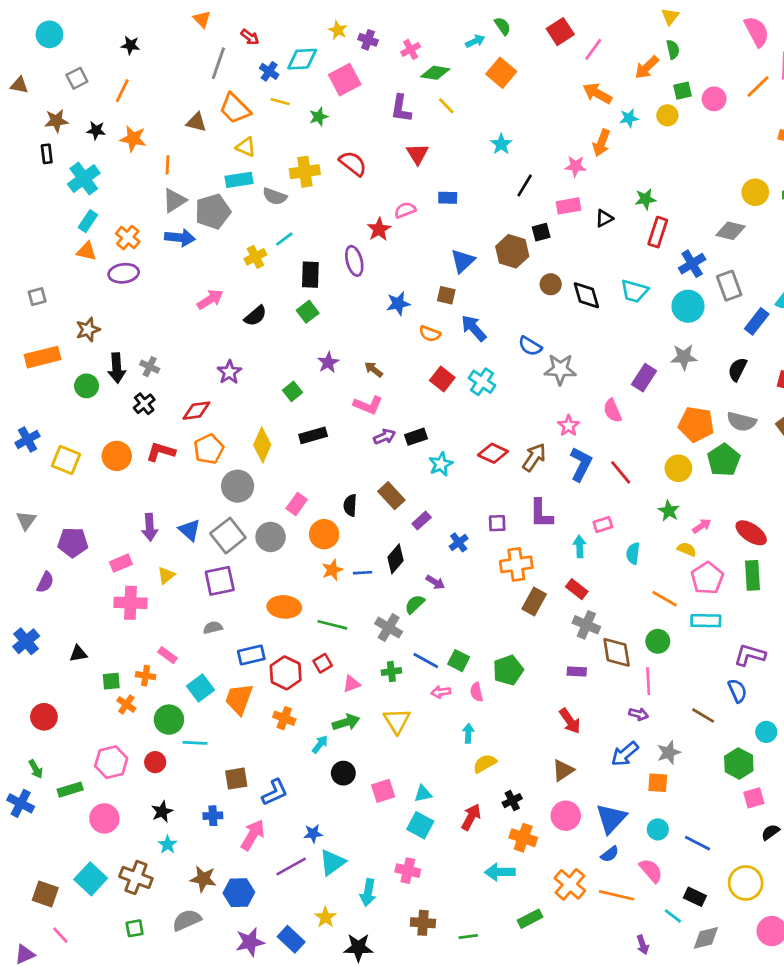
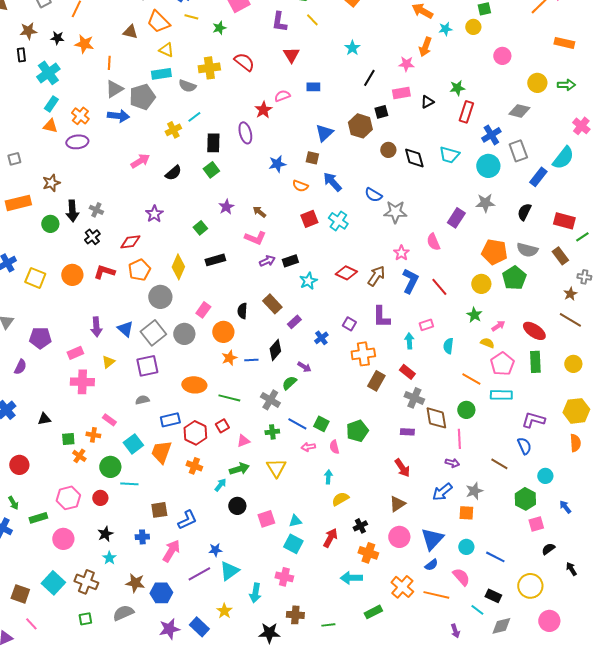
pink circle: (714, 99) -> (502, 56), moved
red square: (442, 379) -> (309, 219), turned 30
purple square: (497, 523) -> (349, 324), turned 32
black star: (358, 948) -> (269, 633), moved

